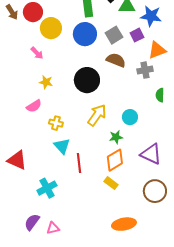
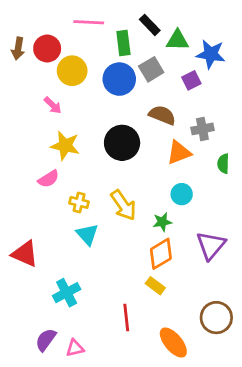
brown arrow: (12, 12) -> (18, 49), turned 42
gray square: (114, 35) -> (151, 69), moved
orange triangle: (157, 50) -> (179, 153), moved
yellow star: (46, 82) -> (65, 146), size x1.5
yellow arrow: (97, 115) -> (123, 205), moved, turned 110
purple triangle: (151, 154) -> (211, 245), turned 45
red line: (79, 163) -> (126, 318), moved
brown circle: (155, 191) -> (216, 318), moved
orange ellipse: (124, 224) -> (173, 343), turned 60

